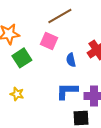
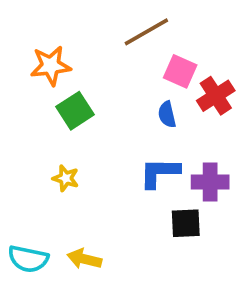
pink square: (49, 41) -> (180, 71), moved

